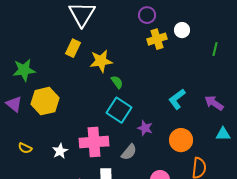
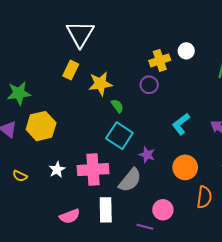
purple circle: (147, 15) -> (149, 85), moved
white star: (60, 151) -> (57, 170), moved
gray semicircle: (129, 152) -> (130, 180), size x1.4

